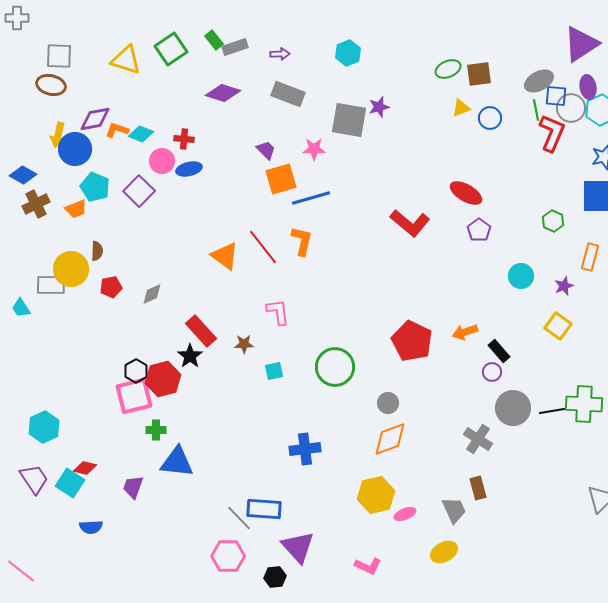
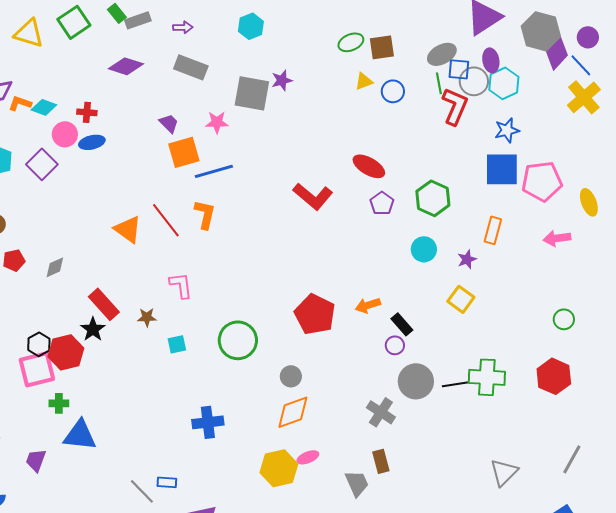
green hexagon: (553, 221) -> (433, 198), moved, size x1.6
blue rectangle: (264, 509) -> (167, 482), size x0.6
pink ellipse: (405, 514) -> (308, 457), moved

